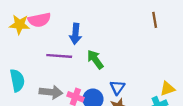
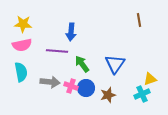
pink semicircle: (39, 20) -> (22, 45), moved
green arrow: (95, 59) -> (82, 64), moved
blue triangle: (117, 87) -> (115, 64), moved, size x1.5

